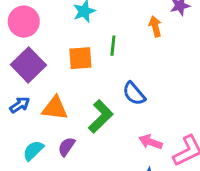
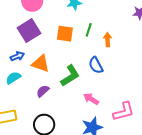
orange arrow: (155, 26) -> (108, 40), moved
pink arrow: (151, 142) -> (91, 99), moved
cyan semicircle: (33, 151) -> (13, 78), moved

